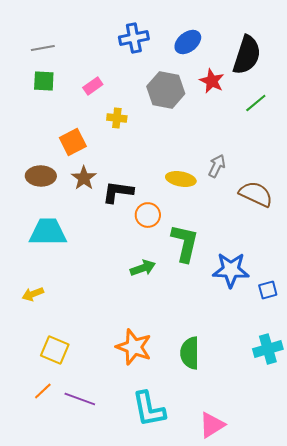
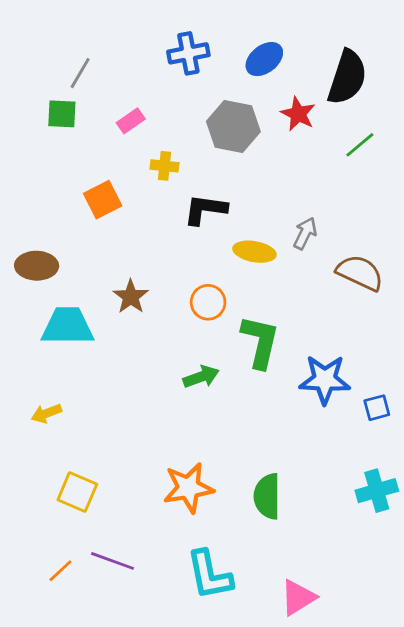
gray line: (43, 48) -> (80, 73), moved, turned -50
brown ellipse: (41, 176) -> (37, 266), moved
brown star: (84, 178) -> (131, 297), moved
black L-shape: (118, 192) -> (205, 209), moved
orange star: (134, 347) -> (188, 488), turned -30
orange line: (43, 391) -> (60, 571), moved

